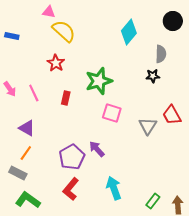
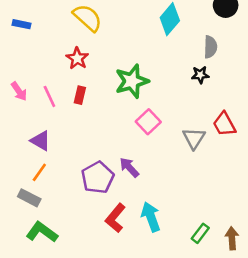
red rectangle: (66, 98) -> (80, 95), moved
pink square: (112, 113) -> (148, 122), turned 30
red L-shape: (71, 189) -> (115, 218), moved

